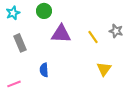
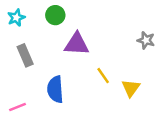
yellow line: (93, 37) -> (103, 76), moved
blue semicircle: (44, 70) -> (55, 89), size x1.5

